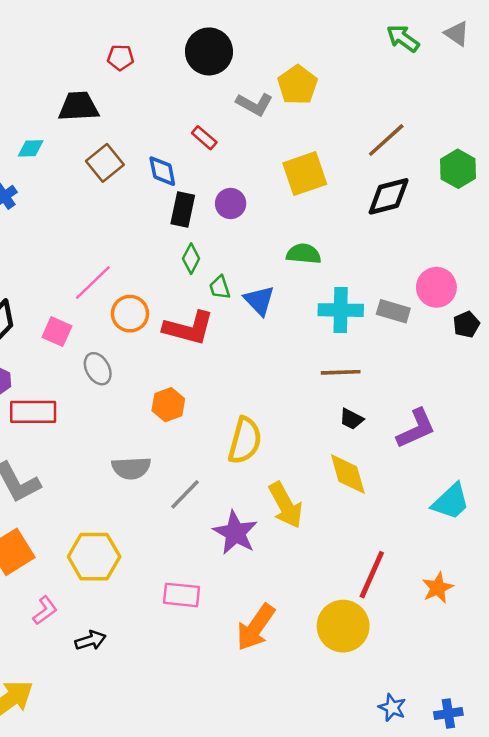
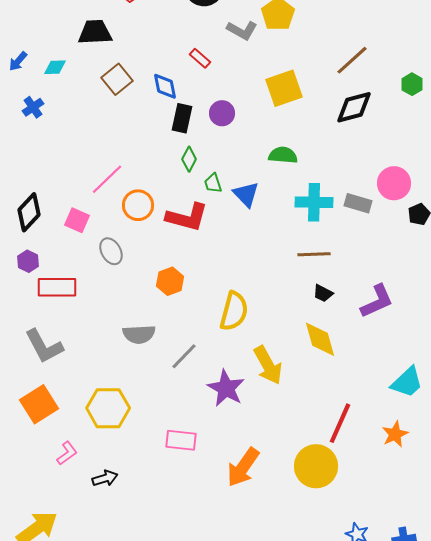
green hexagon: (458, 169) -> (412, 84), size x0.7
cyan trapezoid: (451, 502) -> (407, 382), moved

